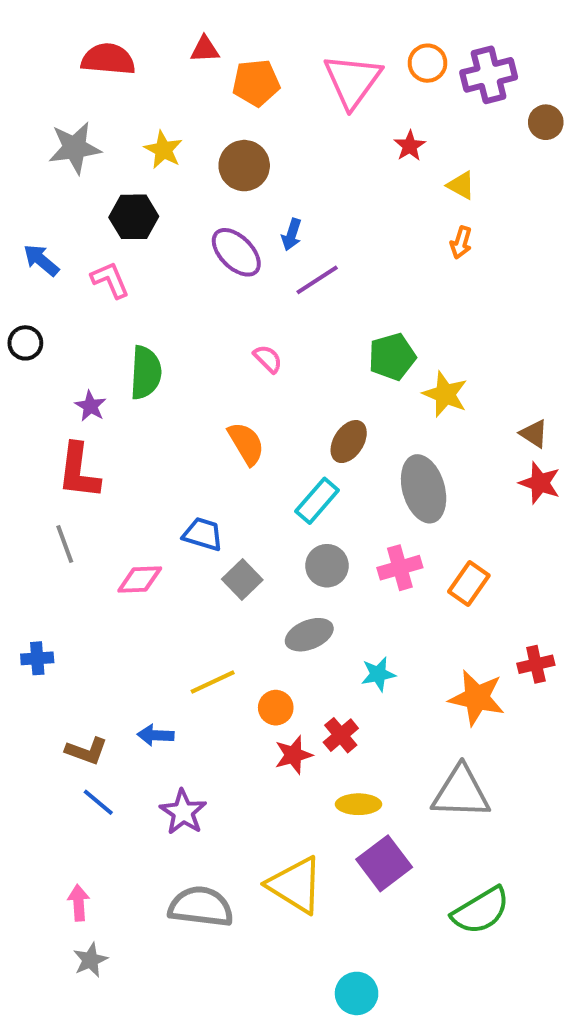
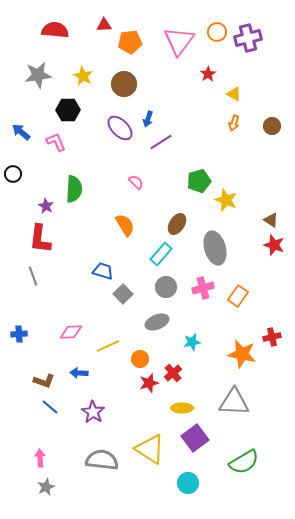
brown circle: (546, 122) -> (272, 126), moved
pink diamond: (140, 580) -> (71, 332), moved
cyan circle: (357, 993) -> (188, 483), moved

